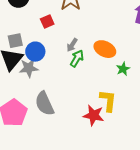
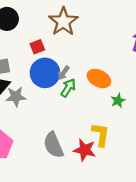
blue circle: (35, 52) -> (45, 73), moved, size x1.4
gray semicircle: (44, 104) -> (53, 145), moved

